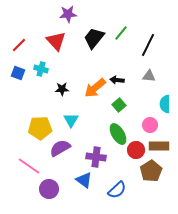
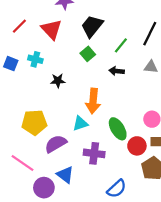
green line: (121, 33) -> (121, 45), moved
red line: (19, 45) -> (19, 26), moved
orange arrow: (95, 88) -> (93, 101), moved, turned -45
green square: (119, 105) -> (88, 54), moved
cyan triangle: (71, 120) -> (80, 123), moved, turned 42
blue triangle: (84, 180) -> (65, 175), moved

